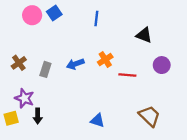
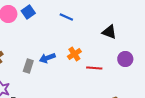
blue line: (96, 19) -> (66, 17), turned -72
gray rectangle: (45, 69) -> (28, 66), moved

